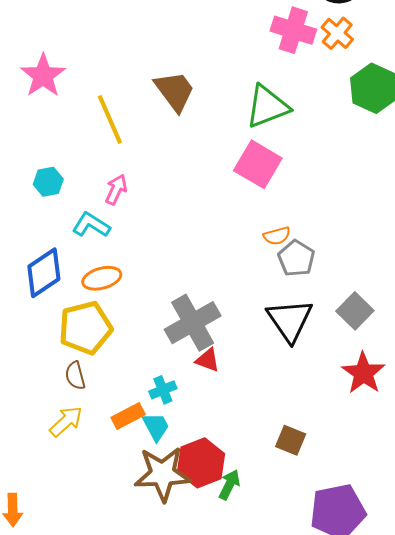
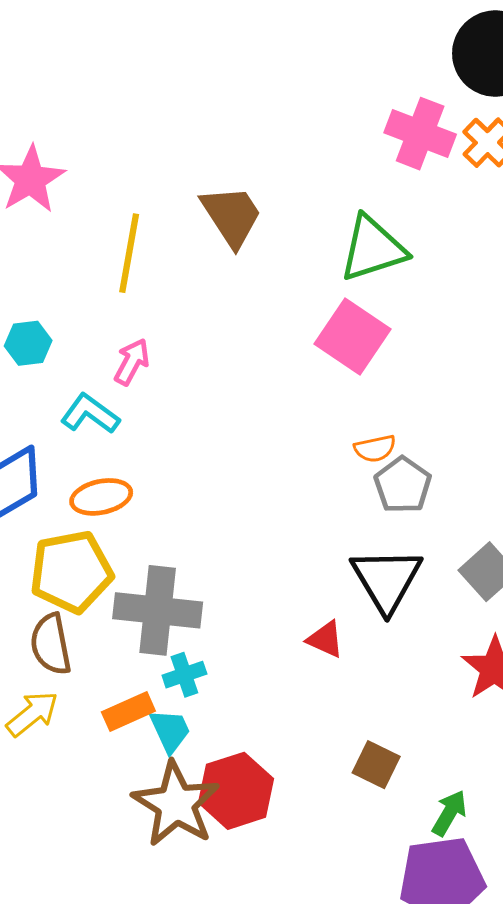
yellow line: (110, 119) -> (129, 253), turned 30
gray cross: (193, 323) -> (158, 610), moved, turned 32
red triangle: (208, 360) -> (325, 639), moved
brown semicircle: (75, 376) -> (51, 644), size x1.4
brown star: (163, 474) -> (176, 804), turned 30
green arrow: (229, 485) -> (449, 813), moved

